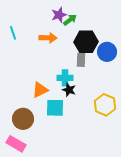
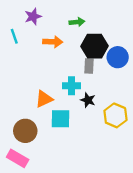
purple star: (59, 15) -> (33, 16), moved
green arrow: (70, 20) -> (77, 22), turned 32
black star: (69, 90) -> (88, 100), moved

